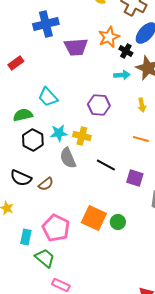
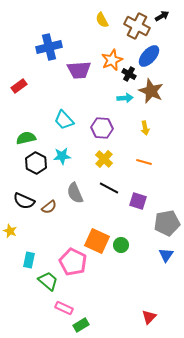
cyan trapezoid: (48, 97) -> (64, 120), moved
yellow cross: (82, 136) -> (104, 159), moved, turned 30
gray semicircle: (68, 158) -> (75, 193), moved
pink pentagon: (56, 228) -> (73, 262), moved

